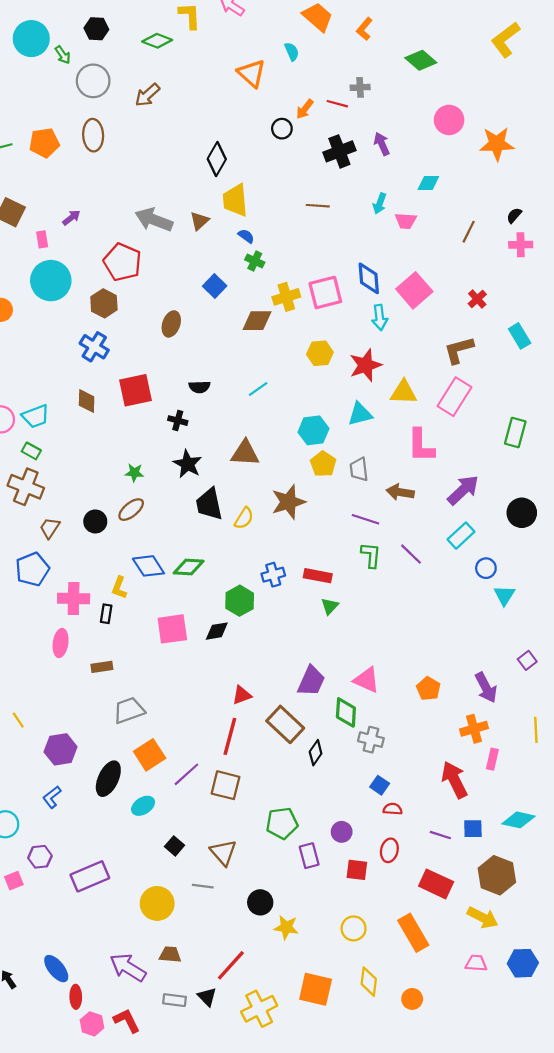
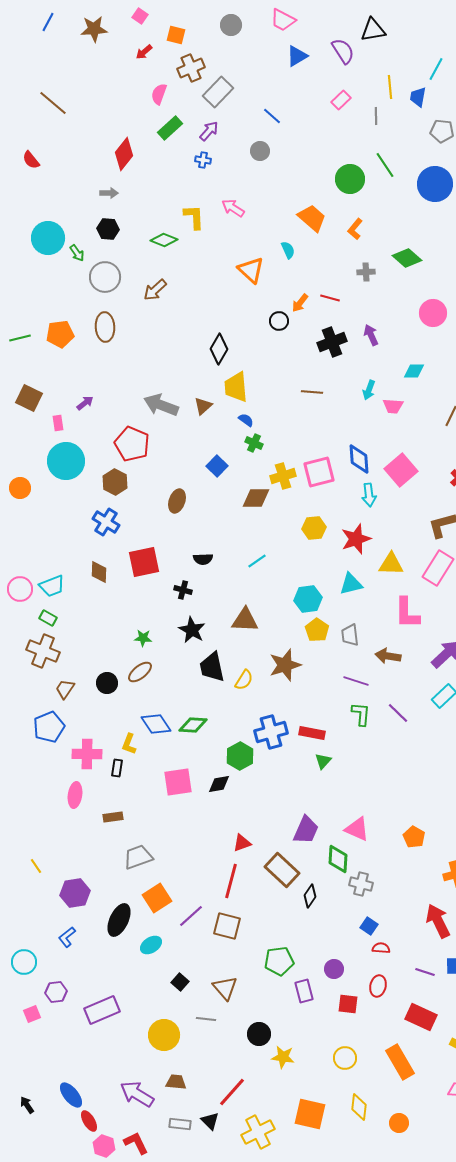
gray cross: (360, 87) -> (366, 272), moved
blue cross: (273, 575) -> (271, 732), size x1.5
red ellipse: (76, 997) -> (89, 1121), turned -30

